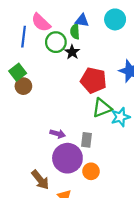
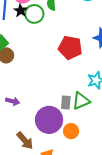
black star: (72, 52) -> (21, 11), moved
green triangle: (102, 108) -> (81, 101), moved
purple arrow: (58, 134) -> (13, 101), moved

